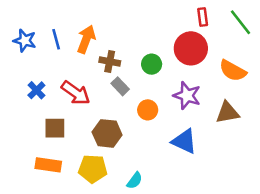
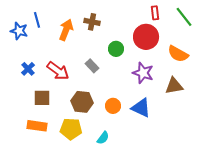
blue line: (56, 39) -> (37, 20), moved
brown cross: (110, 61) -> (92, 22), moved
orange circle: (148, 110) -> (113, 106), moved

